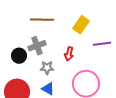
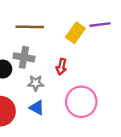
purple line: (102, 44) -> (100, 25), moved
gray cross: (37, 46) -> (24, 57), turned 30

